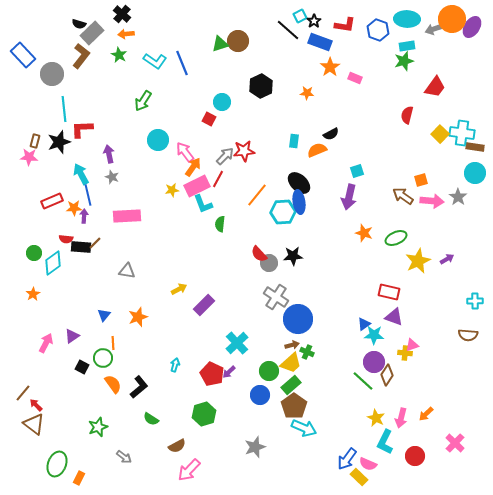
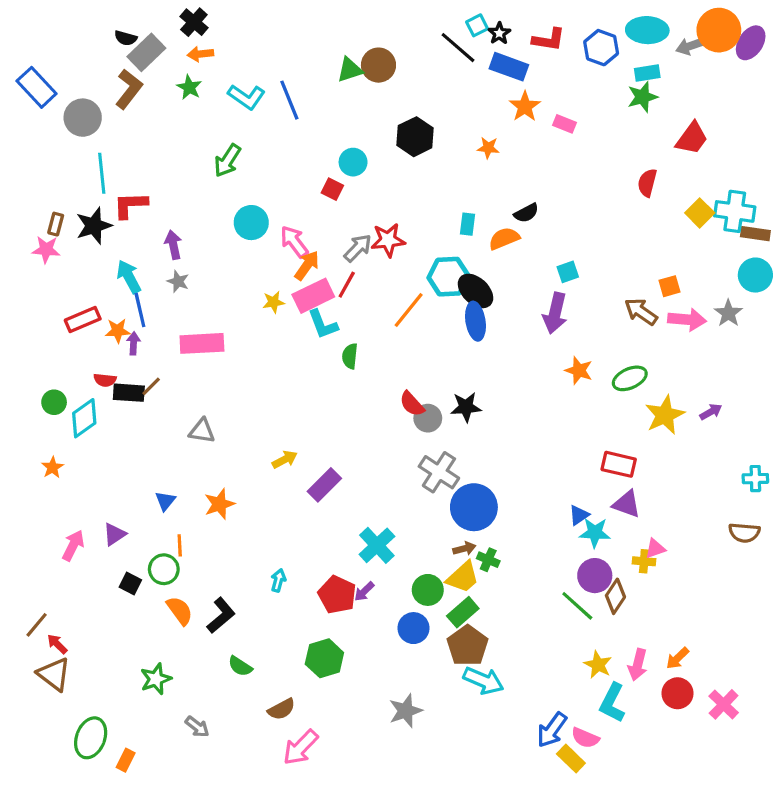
cyan hexagon: (283, 212) -> (448, 277), moved
red circle: (415, 456) -> (677, 693), moved

